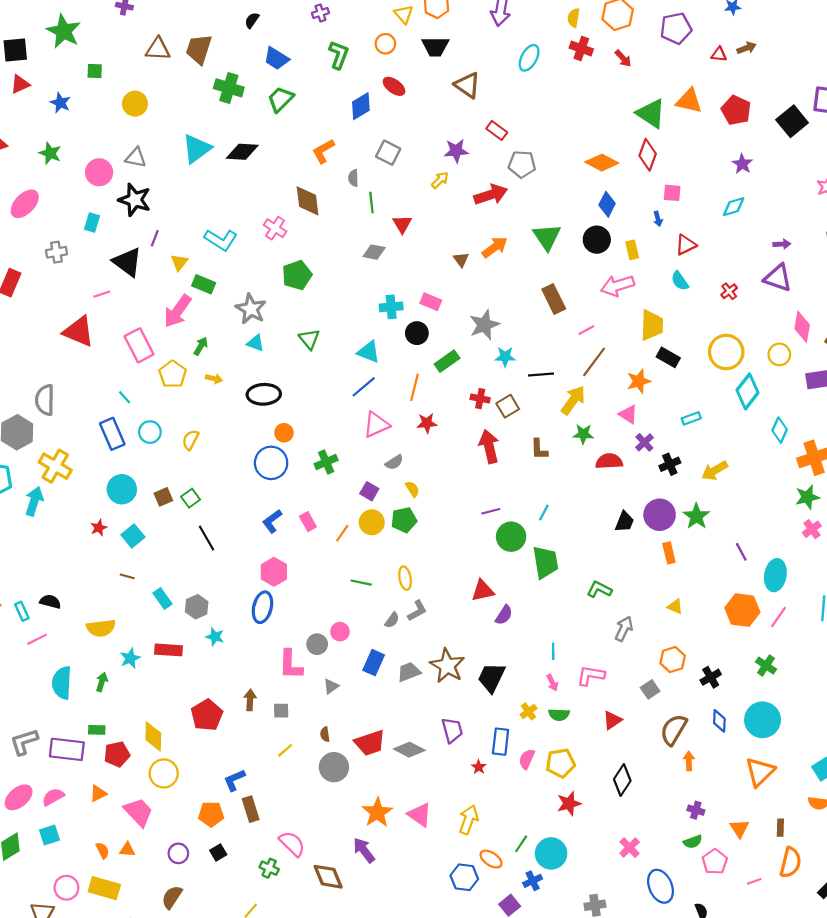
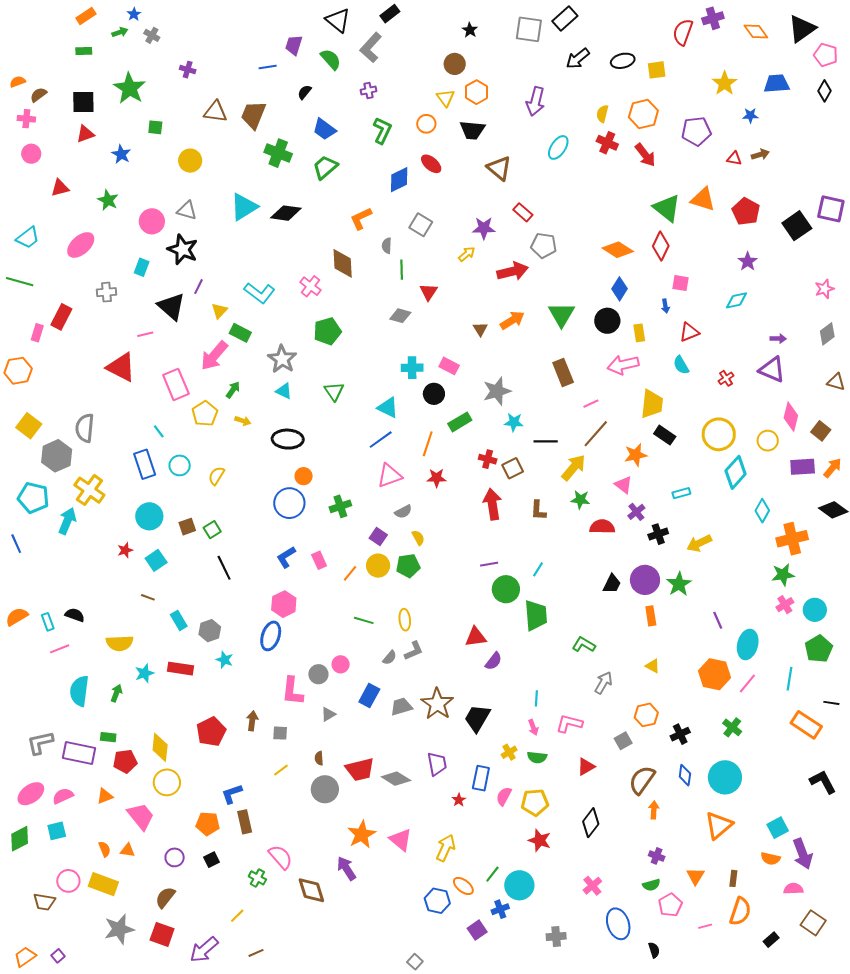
red arrow: (623, 58) -> (645, 155), size x1.4
red star: (569, 803) -> (540, 840), turned 30

